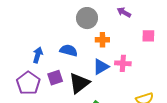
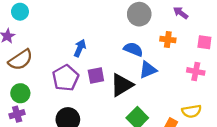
orange cross: (102, 40) -> (168, 40), moved
blue semicircle: (69, 50) -> (133, 49), moved
pink cross: (123, 63) -> (196, 71), moved

